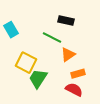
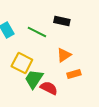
green line: (52, 38) -> (37, 32), moved
red semicircle: (74, 90) -> (49, 88), moved

